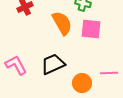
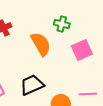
pink square: (91, 29) -> (82, 50), moved, turned -30

